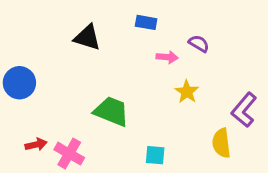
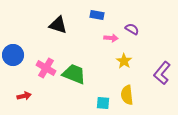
yellow semicircle: (221, 143) -> (127, 95), moved
pink cross: (69, 154) -> (46, 68), moved

